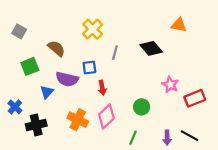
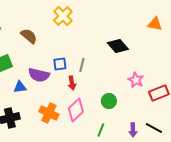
orange triangle: (179, 25) -> (155, 24), moved
yellow cross: (93, 29) -> (63, 16), moved
brown semicircle: (56, 48) -> (29, 36), moved
gray line: (115, 53) -> (82, 65), moved
blue triangle: (47, 92) -> (20, 87), turned 40

